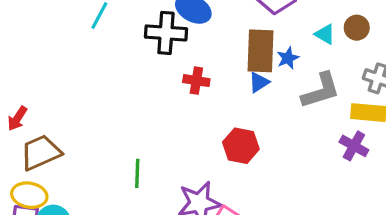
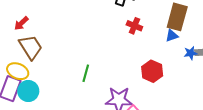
blue star: (288, 58) -> (191, 53), moved
brown trapezoid: (41, 152) -> (31, 47), turned 68

